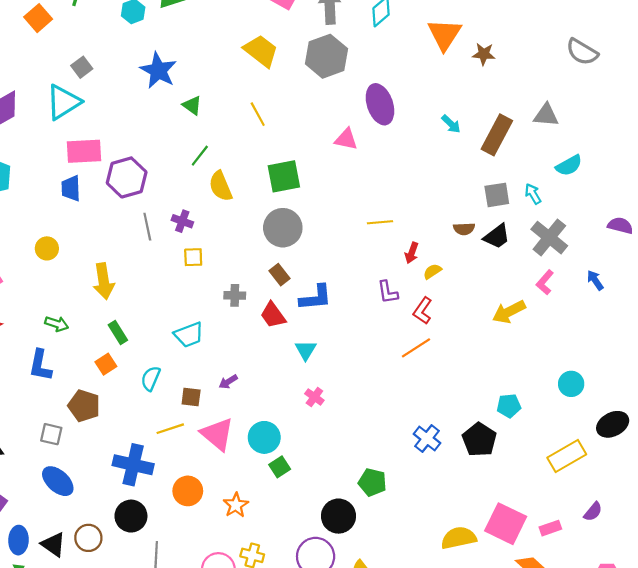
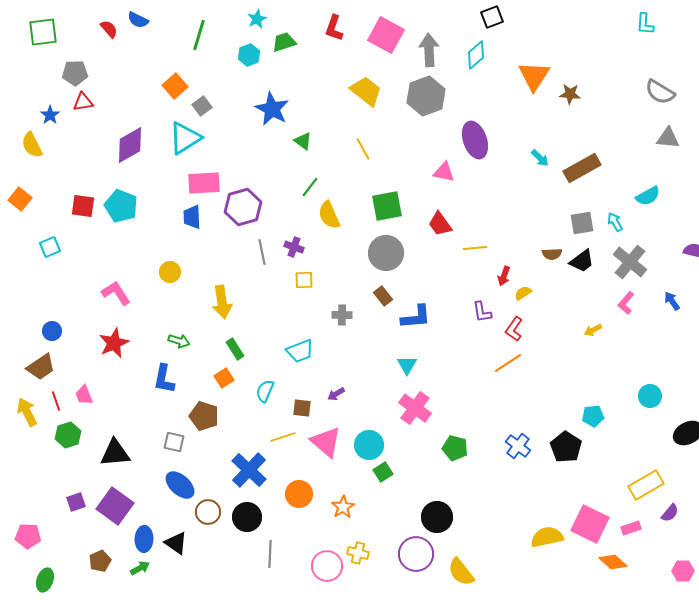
orange square: (38, 18) -> (175, 86), moved
gray triangle: (546, 115) -> (668, 138), moved
brown rectangle: (497, 135) -> (582, 168), turned 33
yellow arrow: (509, 312) -> (593, 330), size x0.6
red trapezoid: (273, 315) -> (440, 224), moved
pink cross: (314, 397) -> (415, 408), size x1.8
yellow rectangle: (567, 456) -> (646, 485), moved
blue cross: (133, 465) -> (249, 470), turned 30
green pentagon: (372, 482) -> (455, 448), moved
brown circle: (88, 538) -> (208, 512), moved

